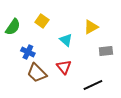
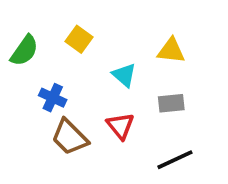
yellow triangle: (91, 27) -> (171, 51), turned 35
gray rectangle: (106, 51) -> (171, 103), moved

